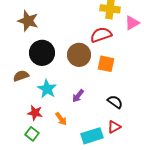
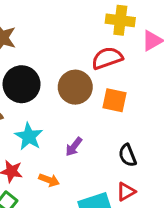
black semicircle: (115, 102) -> (128, 155), turned -147
orange arrow: (61, 119) -> (49, 180), turned -32

